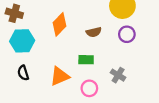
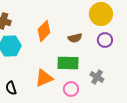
green rectangle: (86, 60) -> (68, 63), size x1.5
black semicircle: (23, 73) -> (11, 88), moved

